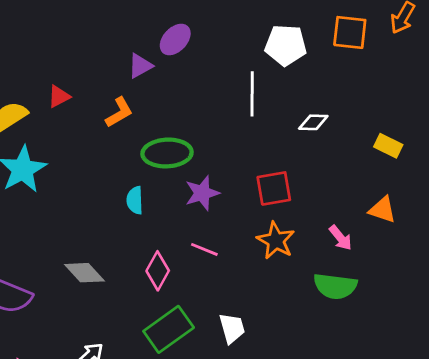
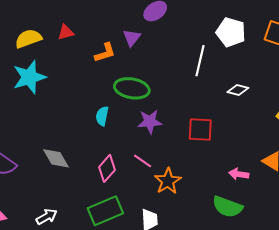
purple triangle: (140, 66) -> (132, 38), moved, turned -36
pink arrow: (341, 238) -> (239, 174), turned 126
orange star: (276, 241) -> (168, 181), moved

